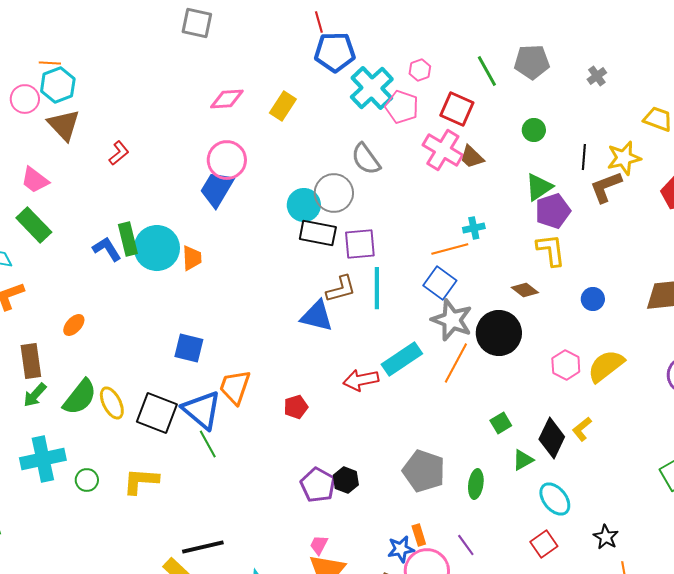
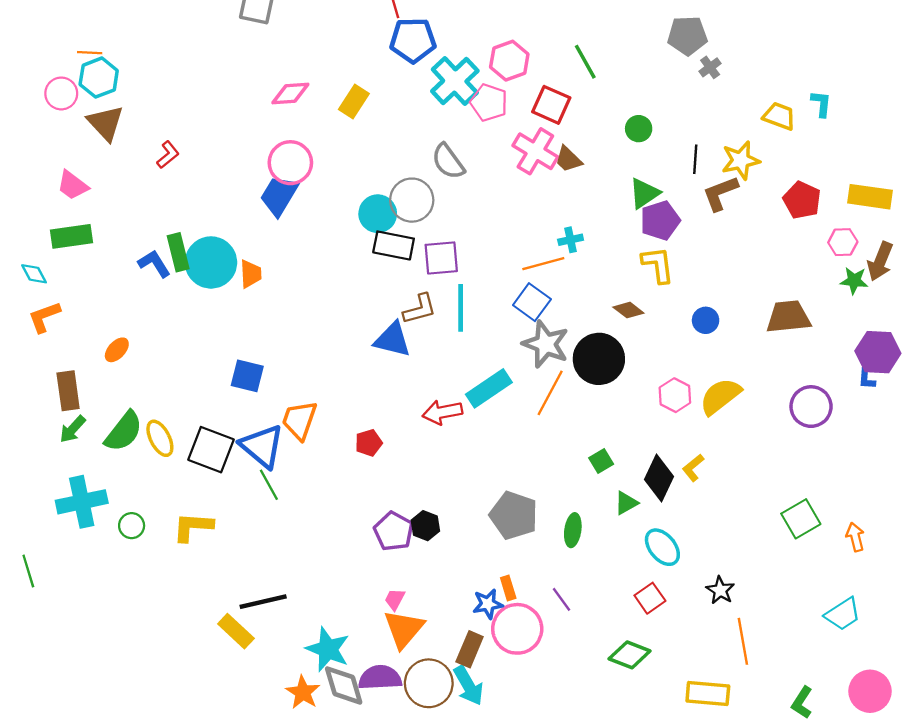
gray pentagon: (532, 62) -> (687, 36), moved
pink hexagon: (420, 70) -> (509, 61), size x1.6
green rectangle: (34, 225) -> (71, 236), turned -54

